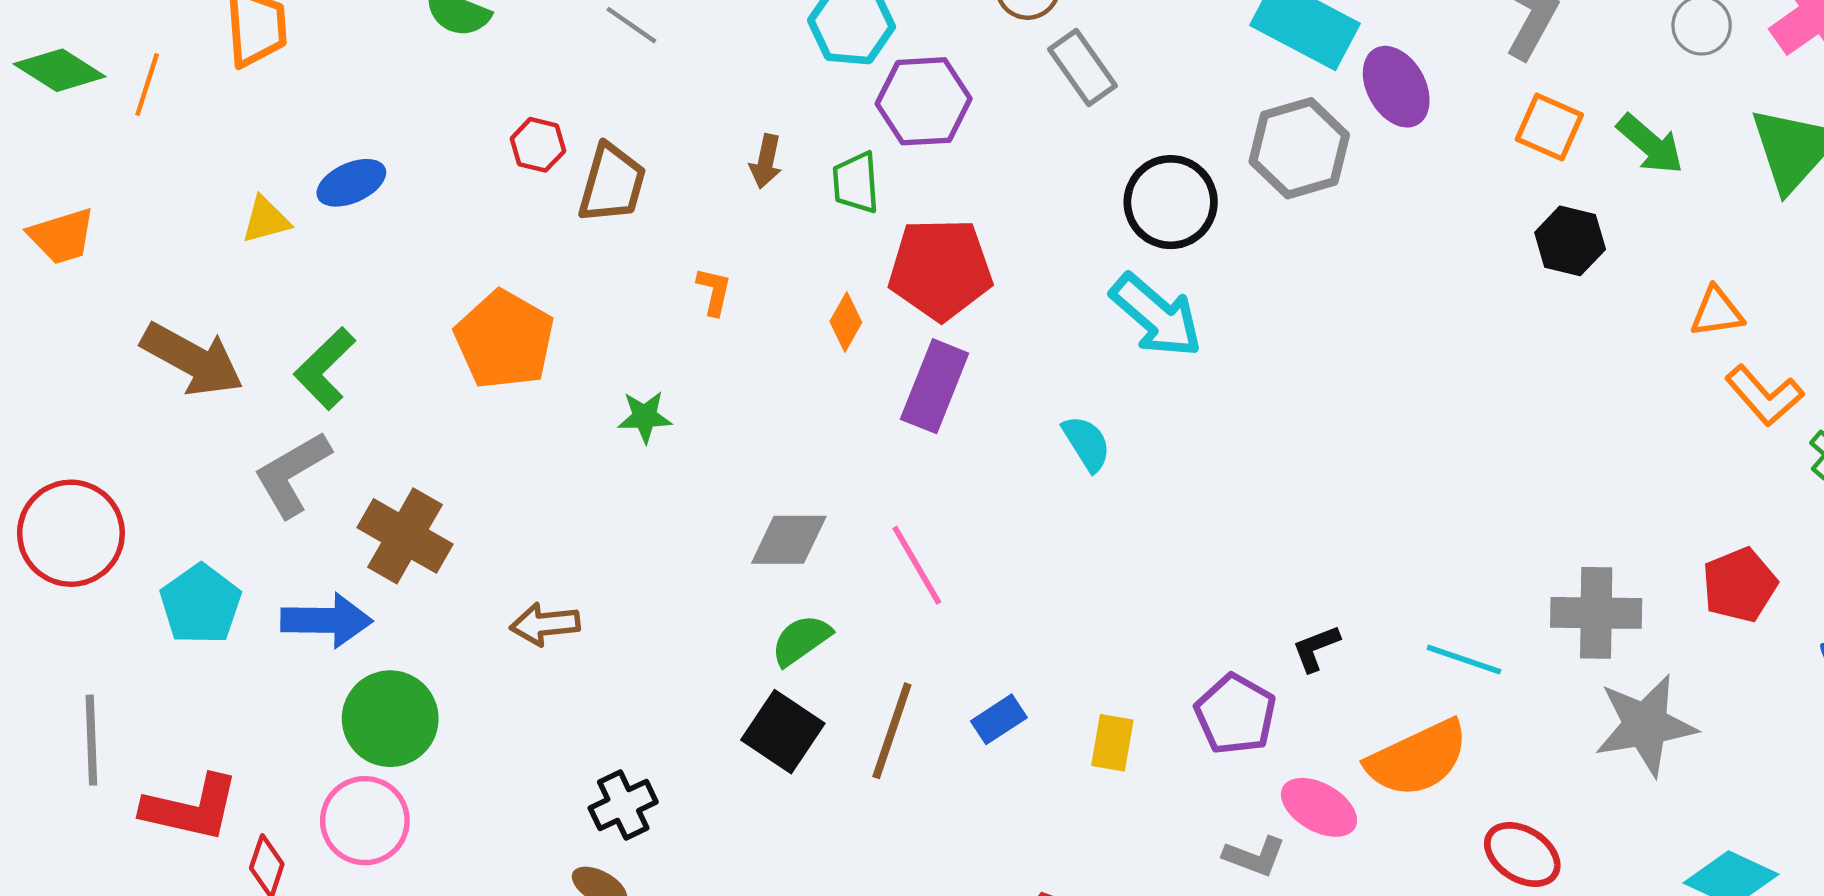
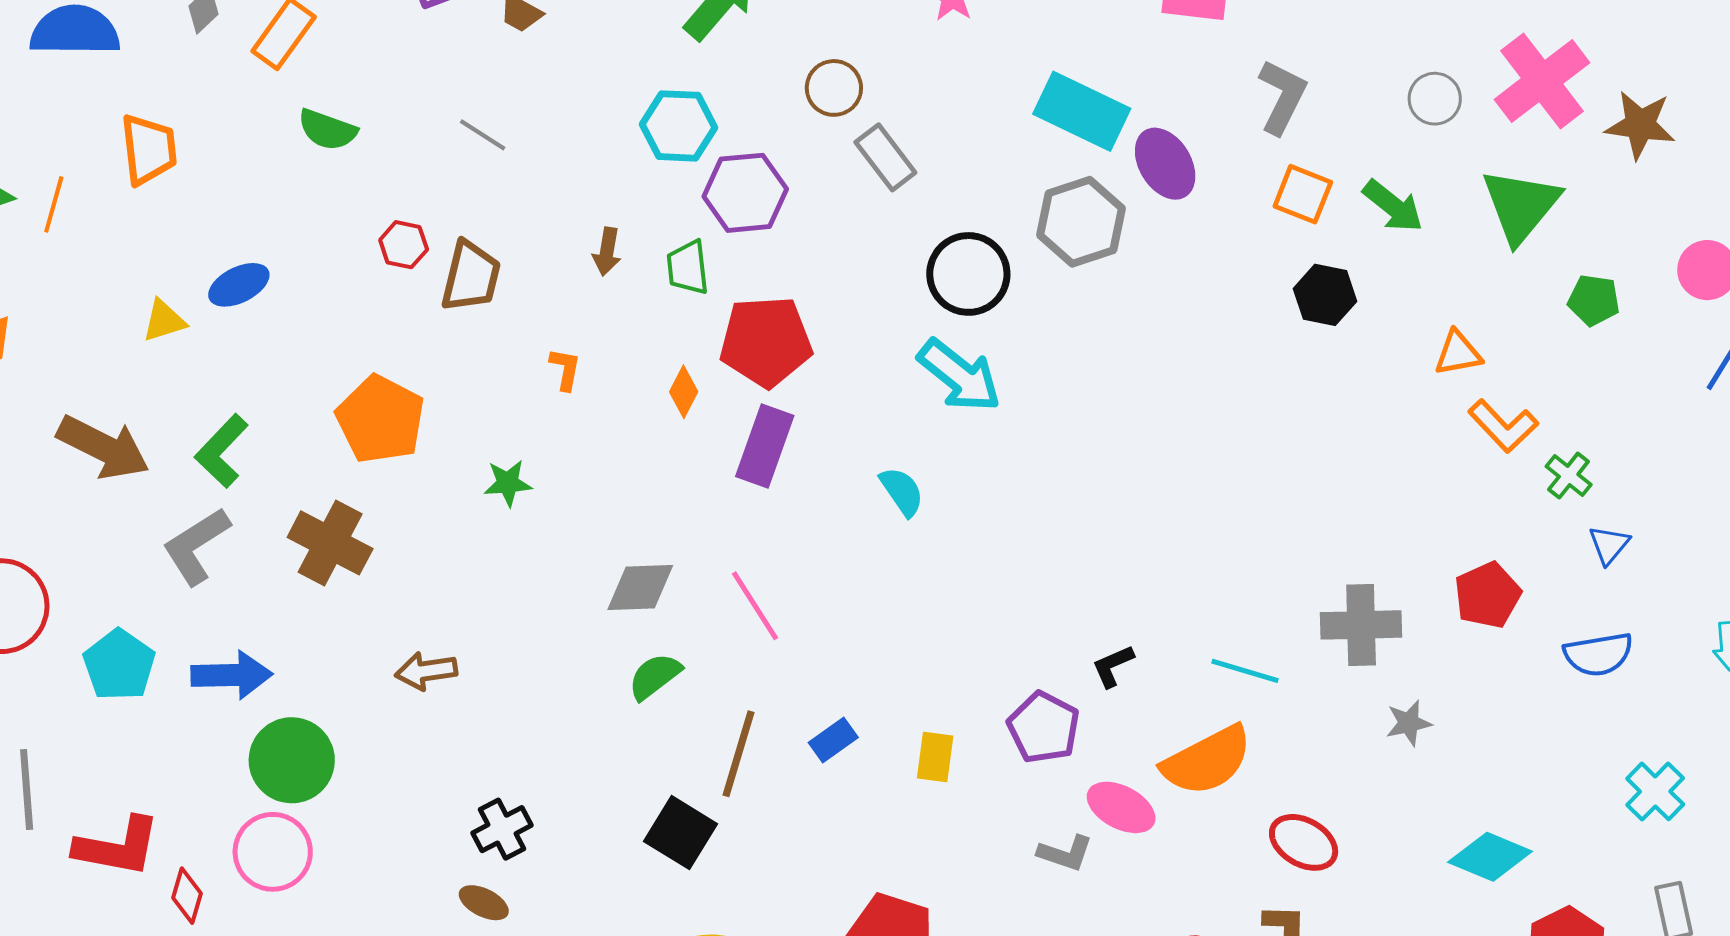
brown cross: (405, 536) -> (330, 543), moved
gray star: (1645, 725) -> (1409, 723), size x0.5
black square: (783, 732) -> (681, 833), moved

